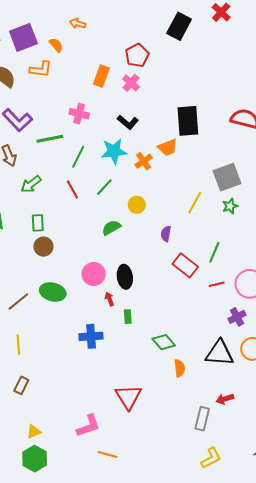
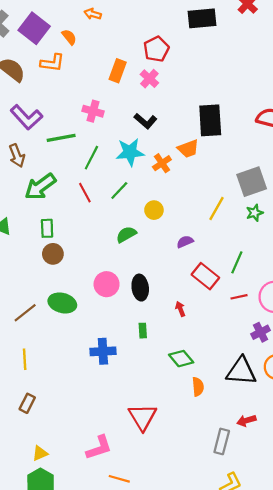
black rectangle: (179, 26) -> (202, 18), turned 56
purple square: (23, 37) -> (34, 28), turned -32
green arrow: (31, 184) -> (40, 187), size x1.4
purple semicircle: (166, 234) -> (185, 242), turned 56
red arrow: (109, 299) -> (180, 309), moved

